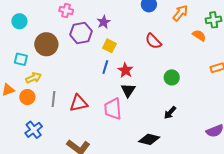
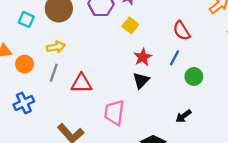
blue line: (105, 67) -> (175, 58), moved
yellow arrow: (34, 78) -> (56, 47), moved
pink trapezoid: (113, 109) -> (114, 113), moved

